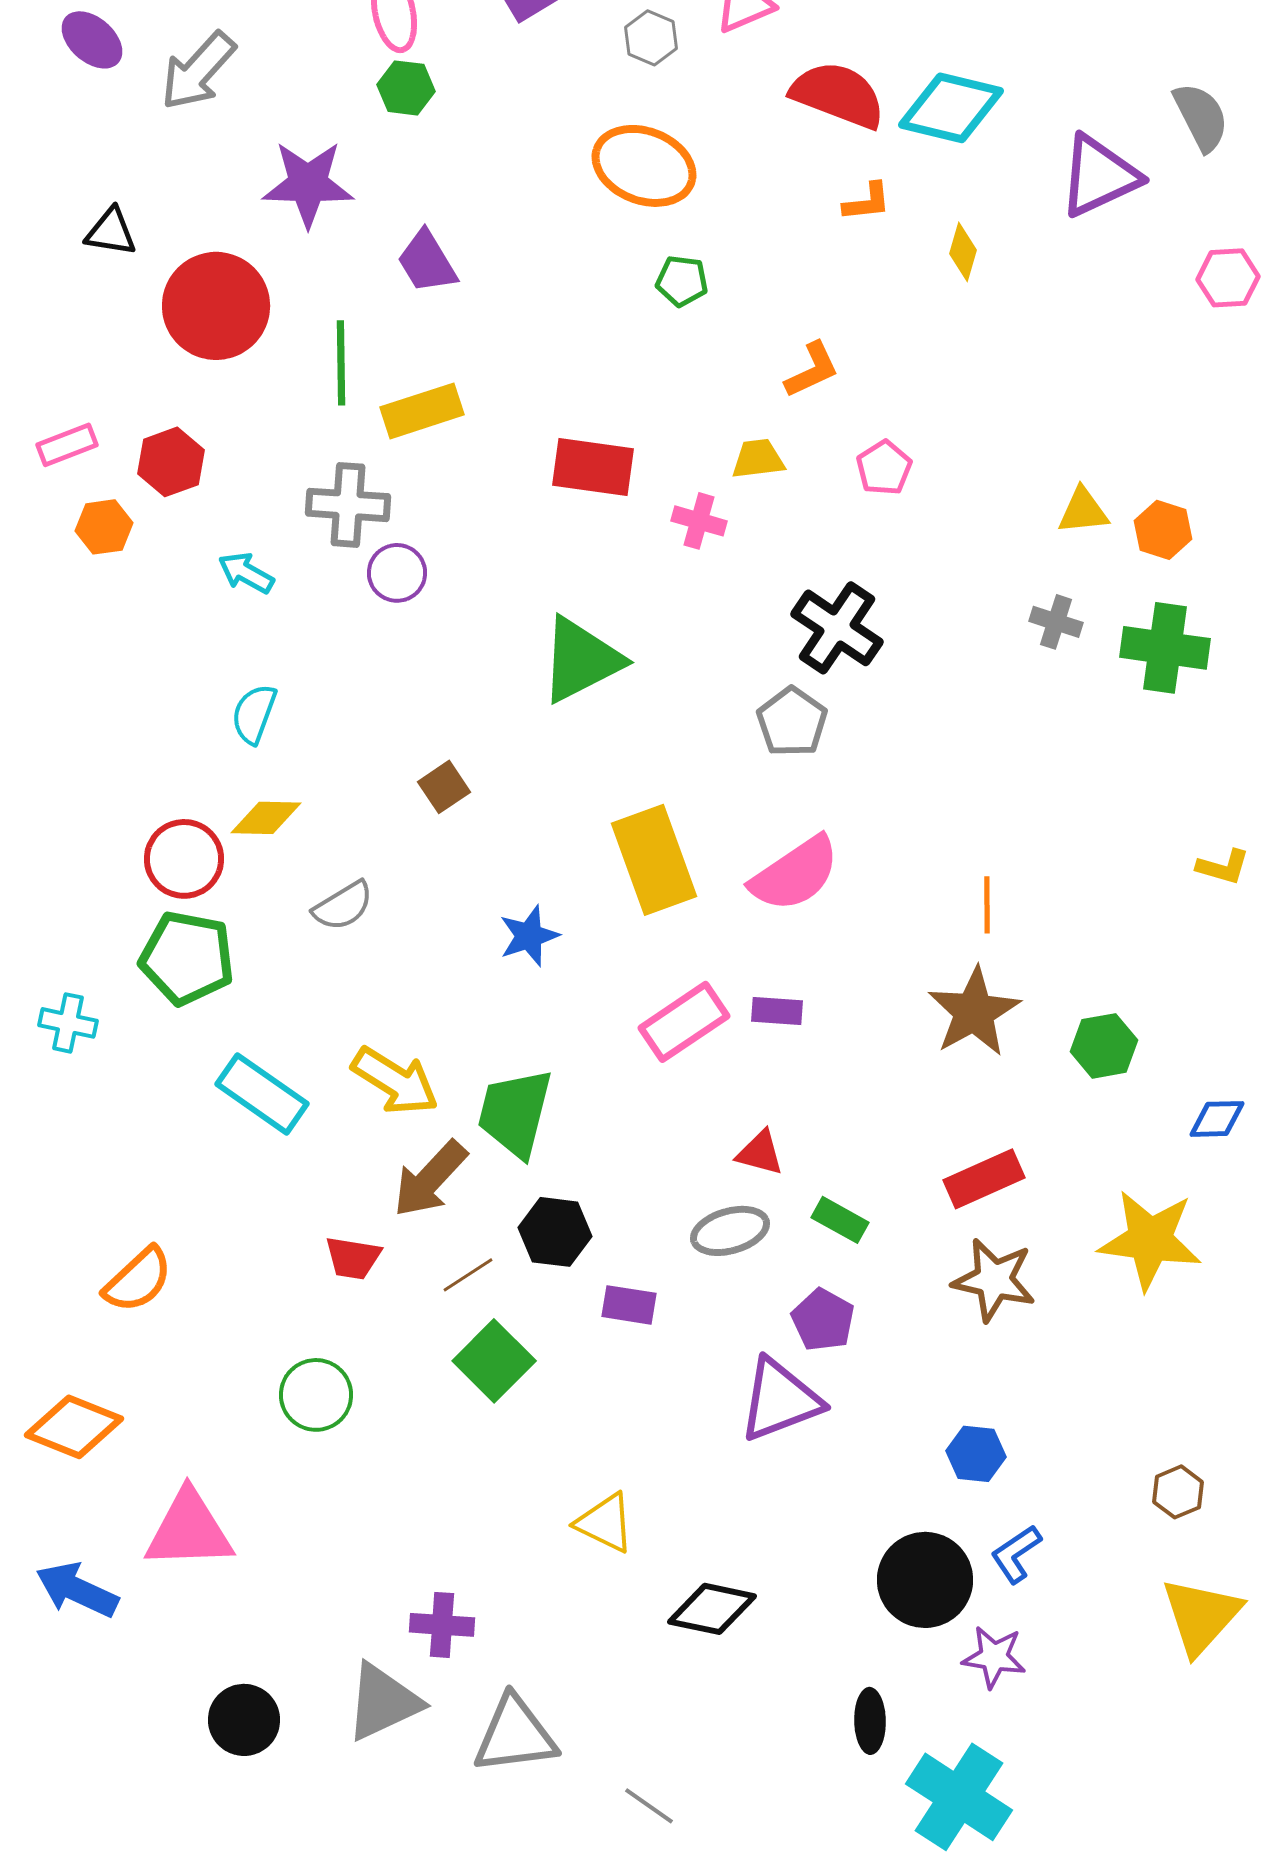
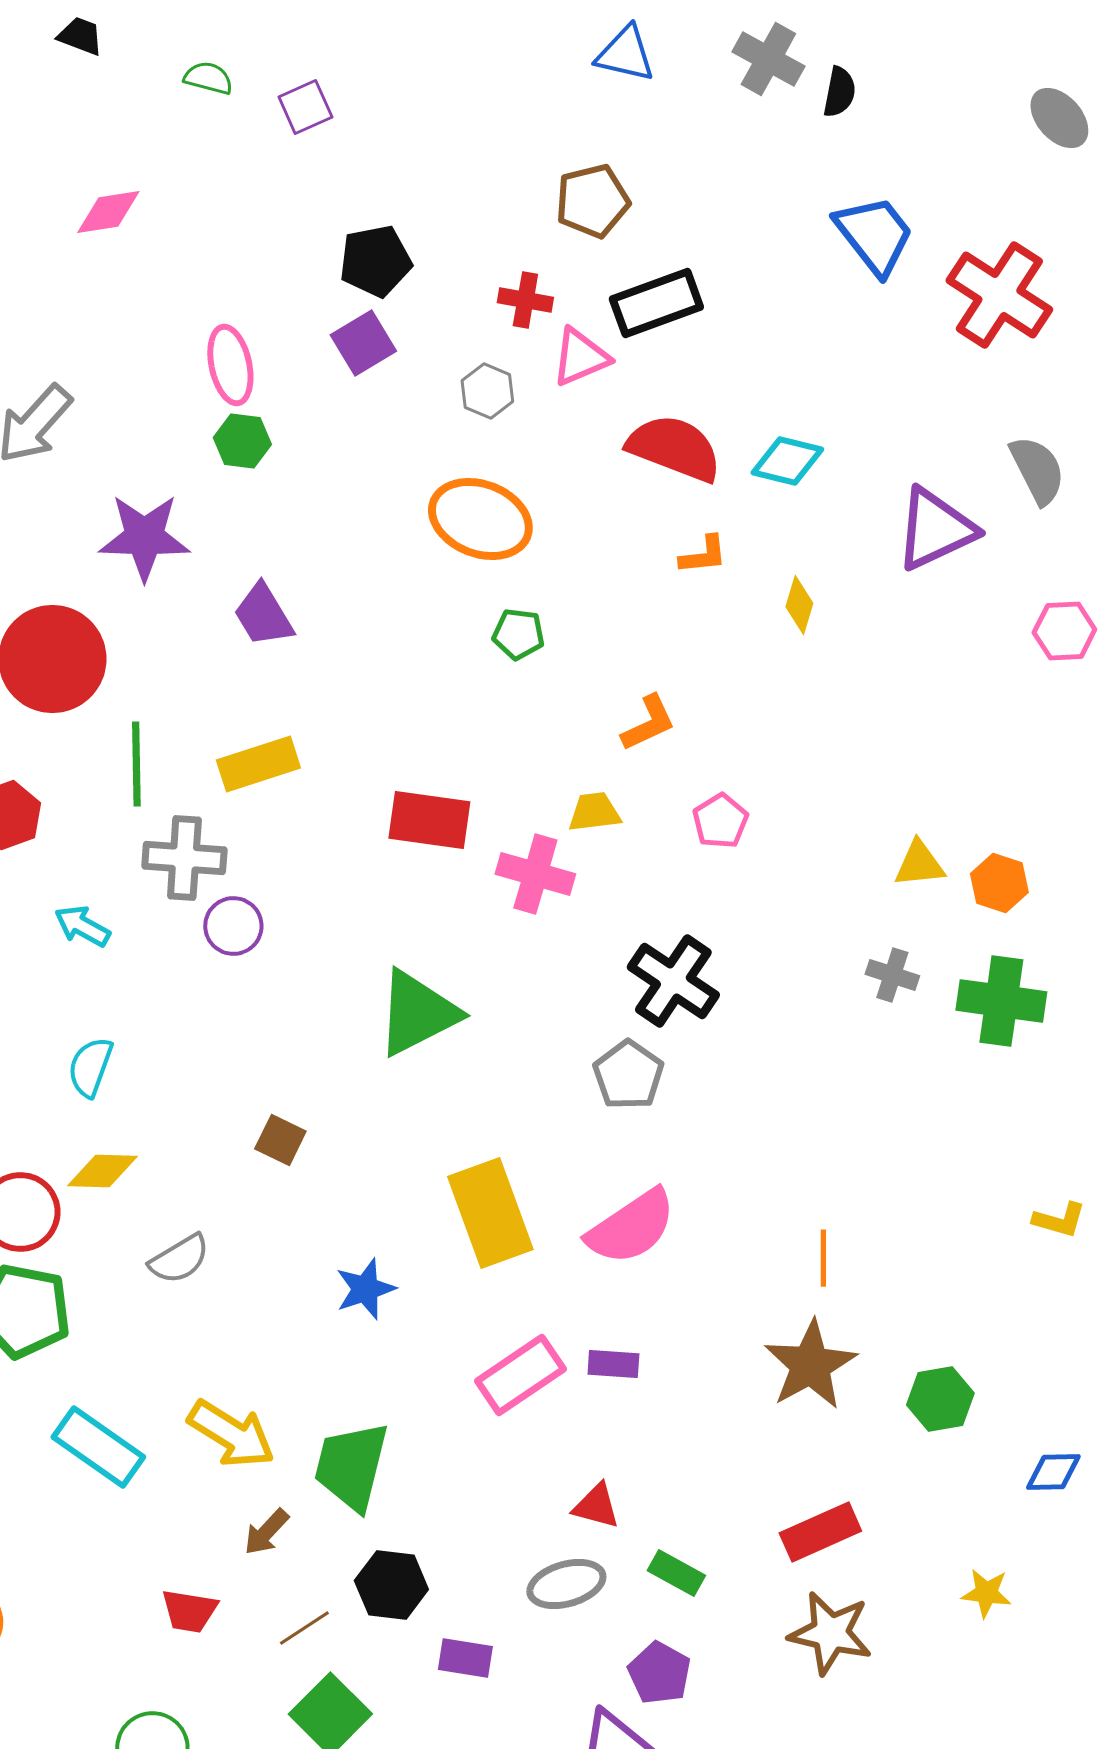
cyan diamond: (951, 108) -> (787, 461), size x0.7
green line: (341, 363) -> (136, 764), moved
pink cross: (699, 521) -> (535, 874), size x1.4
brown square: (444, 787) -> (280, 1140), turned -30
brown arrow: (430, 1179) -> (266, 1532), size x0.6
yellow star: (1150, 1240) -> (986, 1593), size x0.5

